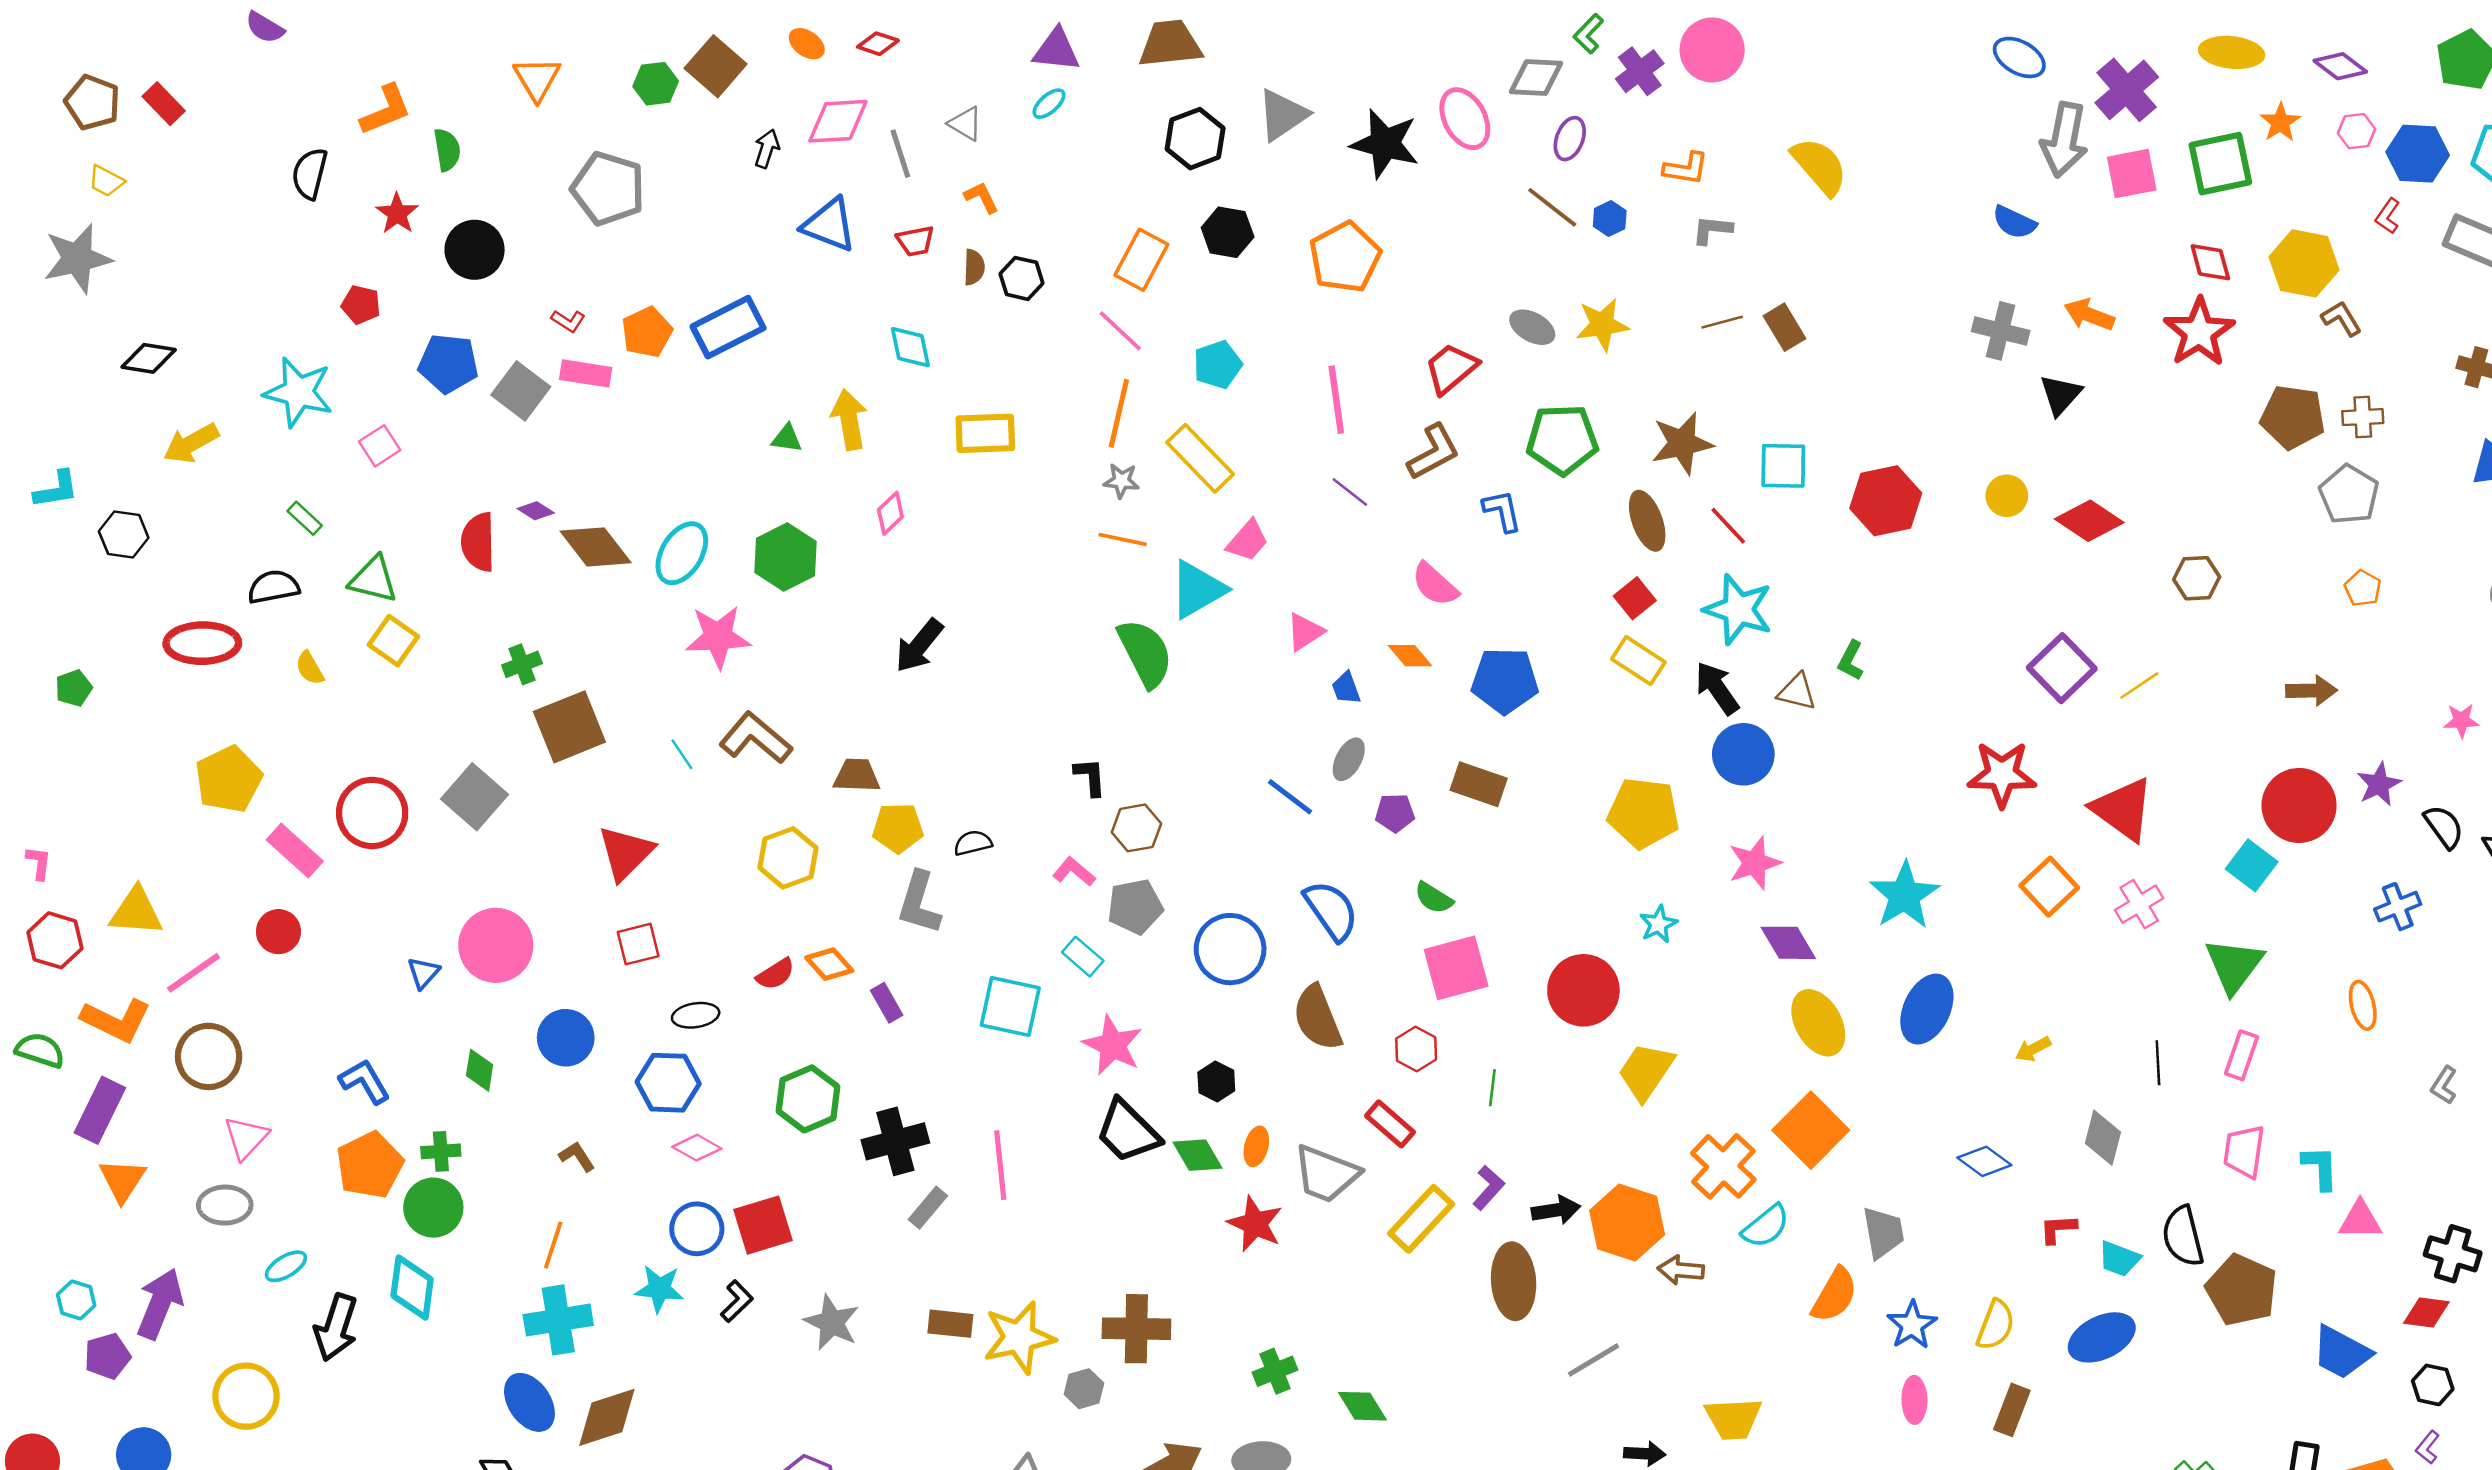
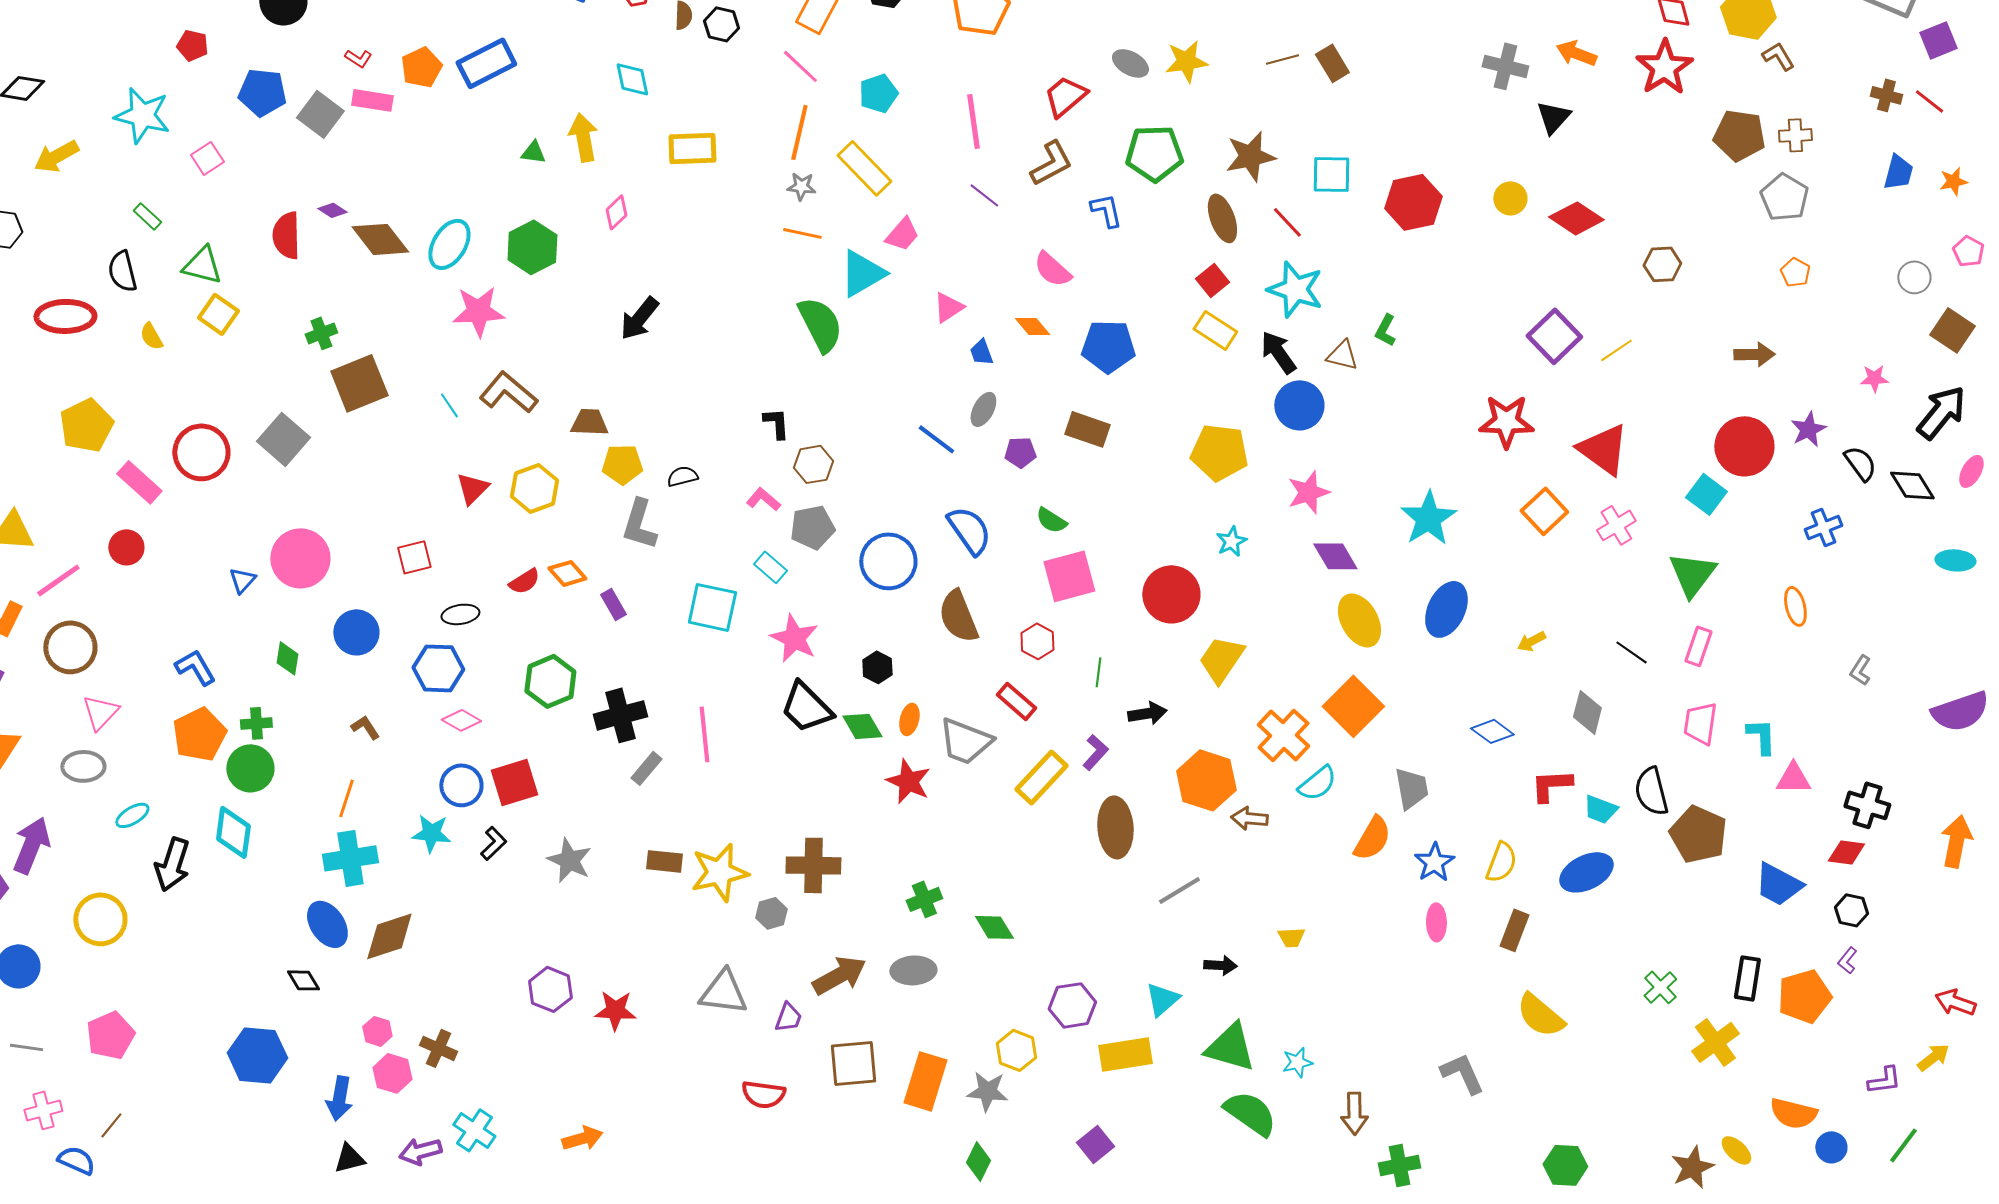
black semicircle: (273, 587) -> (122, 271), turned -93
red triangle: (626, 853) -> (472, 488), moved, size x0.7
black line: (2158, 1063) -> (1631, 652), turned -52
black arrow: (1556, 1210) -> (1147, 713), moved
red L-shape: (2058, 1229) -> (1551, 785), size x1.4
yellow trapezoid: (1733, 1419) -> (1291, 937), size x0.6

